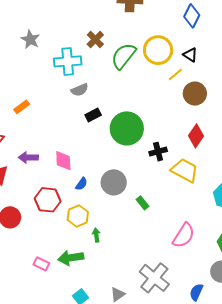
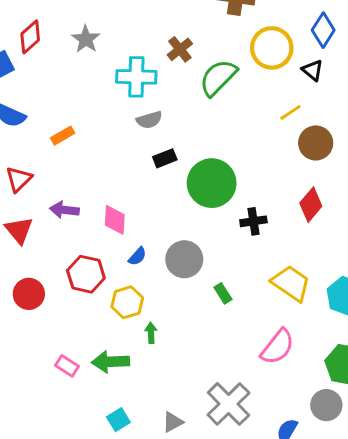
yellow circle: (158, 50) -> (272, 48), moved
black triangle: (190, 55) -> (313, 70), moved
yellow trapezoid: (185, 170) -> (291, 283), moved

